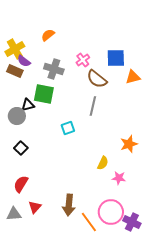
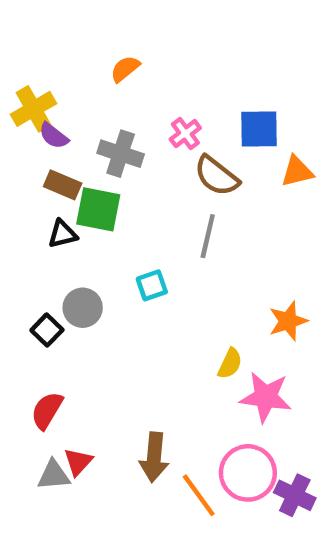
orange semicircle: (48, 35) -> (125, 69), moved
brown rectangle: (15, 71) -> (63, 185), moved
gray circle: (17, 116) -> (83, 308), moved
pink star: (119, 178) -> (266, 397), size x1.6
gray triangle: (14, 214) -> (54, 475), moved

